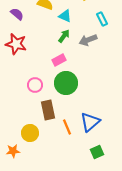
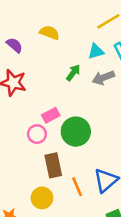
cyan triangle: (65, 16) -> (96, 51), moved, turned -40
pink rectangle: (59, 60) -> (51, 115), moved
yellow circle: (30, 133) -> (42, 198), moved

